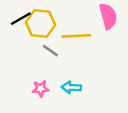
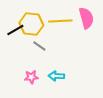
black line: (21, 19) -> (15, 30), moved
yellow line: (76, 36) -> (60, 21), moved

